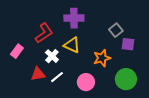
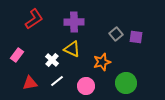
red L-shape: (44, 33) -> (34, 19), moved
purple square: (128, 44) -> (136, 37), moved
red triangle: (38, 74) -> (30, 83), moved

